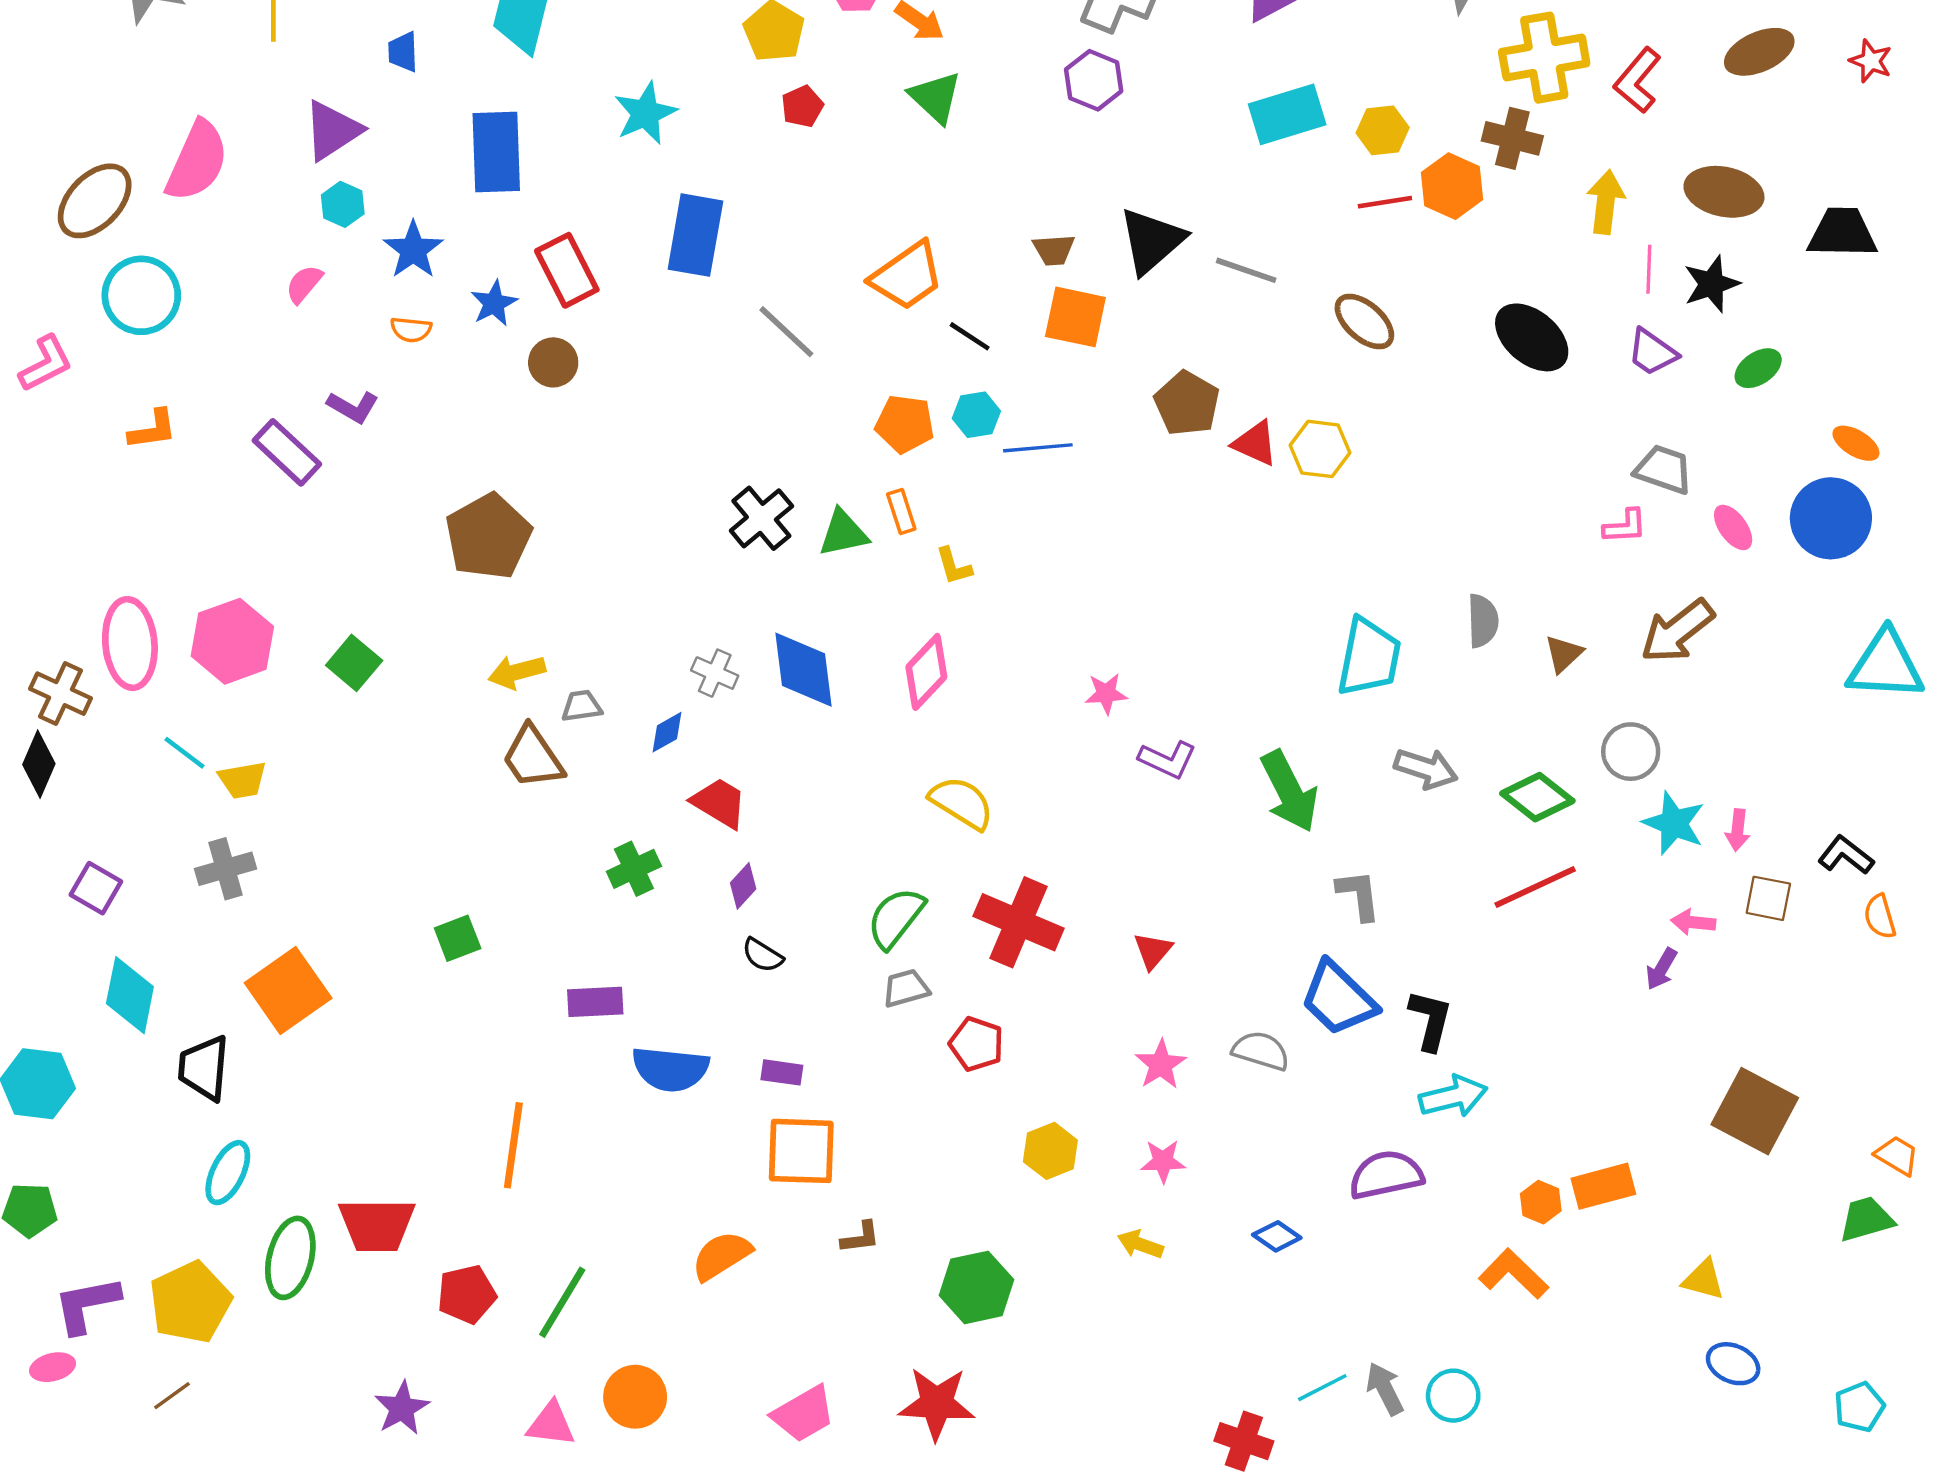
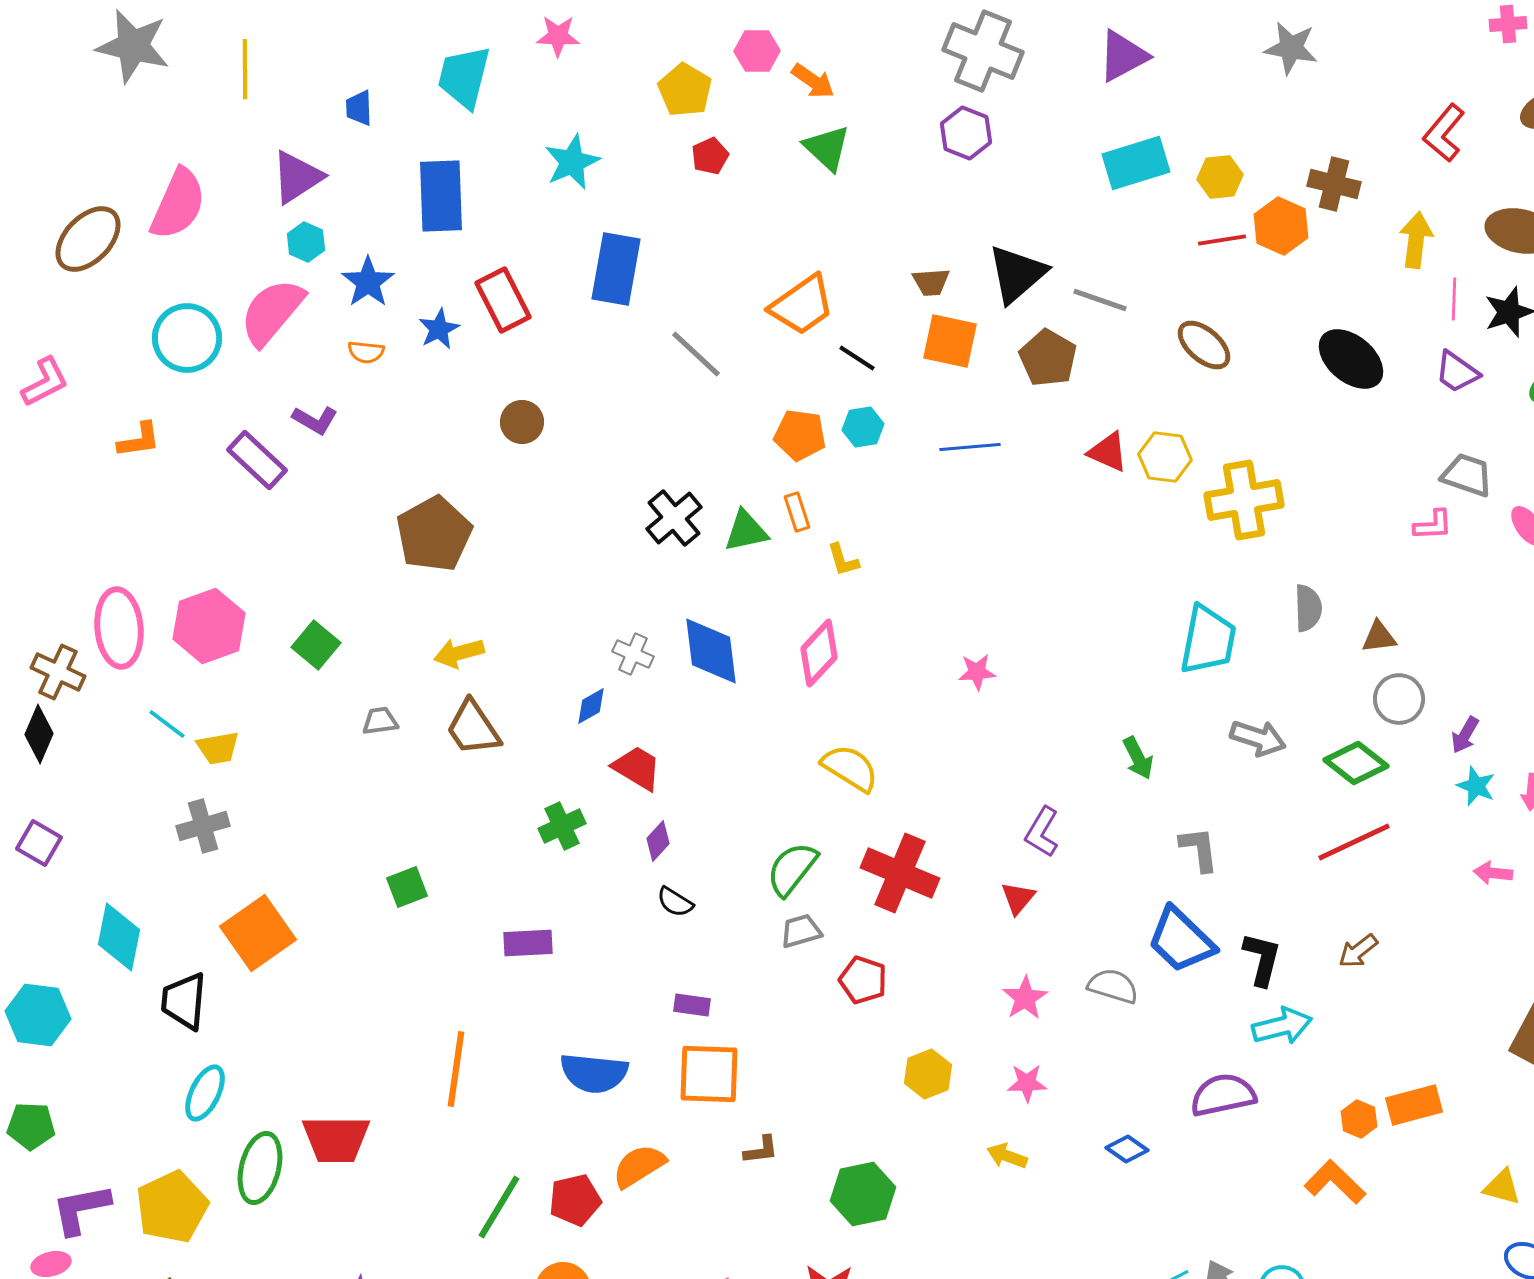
yellow cross: (1544, 58) -> (1244, 500), moved
pink semicircle: (304, 284) -> (272, 312), size x2.0
cyan circle: (141, 295) -> (187, 338), moved
brown circle: (553, 362) -> (522, 422), moved
brown pentagon: (1187, 403) -> (1048, 358), moved
blue line: (1038, 448) -> (970, 447), moved
brown arrow: (1677, 631) -> (1358, 951), moved, size x0.6
brown triangle: (1564, 654) -> (1379, 637), turned 36
gray trapezoid: (582, 706) -> (380, 721), moved
gray circle: (1631, 752) -> (1399, 699), moved
purple L-shape: (1168, 760) -> (1042, 832), moved, turned 96
green arrow: (1289, 791) -> (1138, 758), size x0.6
cyan star: (1674, 823) -> (1476, 786), size x0.7
purple square: (96, 888) -> (39, 843), moved
purple arrow: (1661, 969) -> (1465, 735), moved
blue semicircle: (670, 1069) -> (594, 1073), moved
red pentagon: (467, 1294) -> (575, 1200), moved

